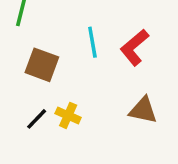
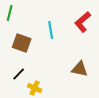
red L-shape: (134, 47) -> (83, 22), moved
yellow cross: (68, 115) -> (35, 88), moved

